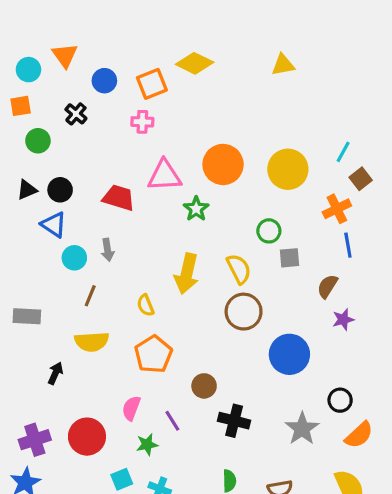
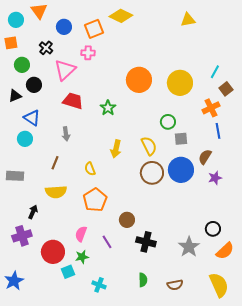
yellow triangle: (283, 65) -> (188, 20), moved
pink triangle: (164, 176) -> (65, 70), moved, turned -40
black circle: (60, 190) -> (34, 85), moved
green star: (196, 209) -> (108, 108), moved
cyan circle: (74, 258) -> (25, 139), moved
yellow arrow: (187, 274) -> (116, 149), size x0.7
blue circle: (289, 354) -> (181, 170), moved
purple cross: (35, 440) -> (22, 236), moved
green star: (147, 444) -> (82, 257), moved
cyan square: (122, 479) -> (68, 272), moved

